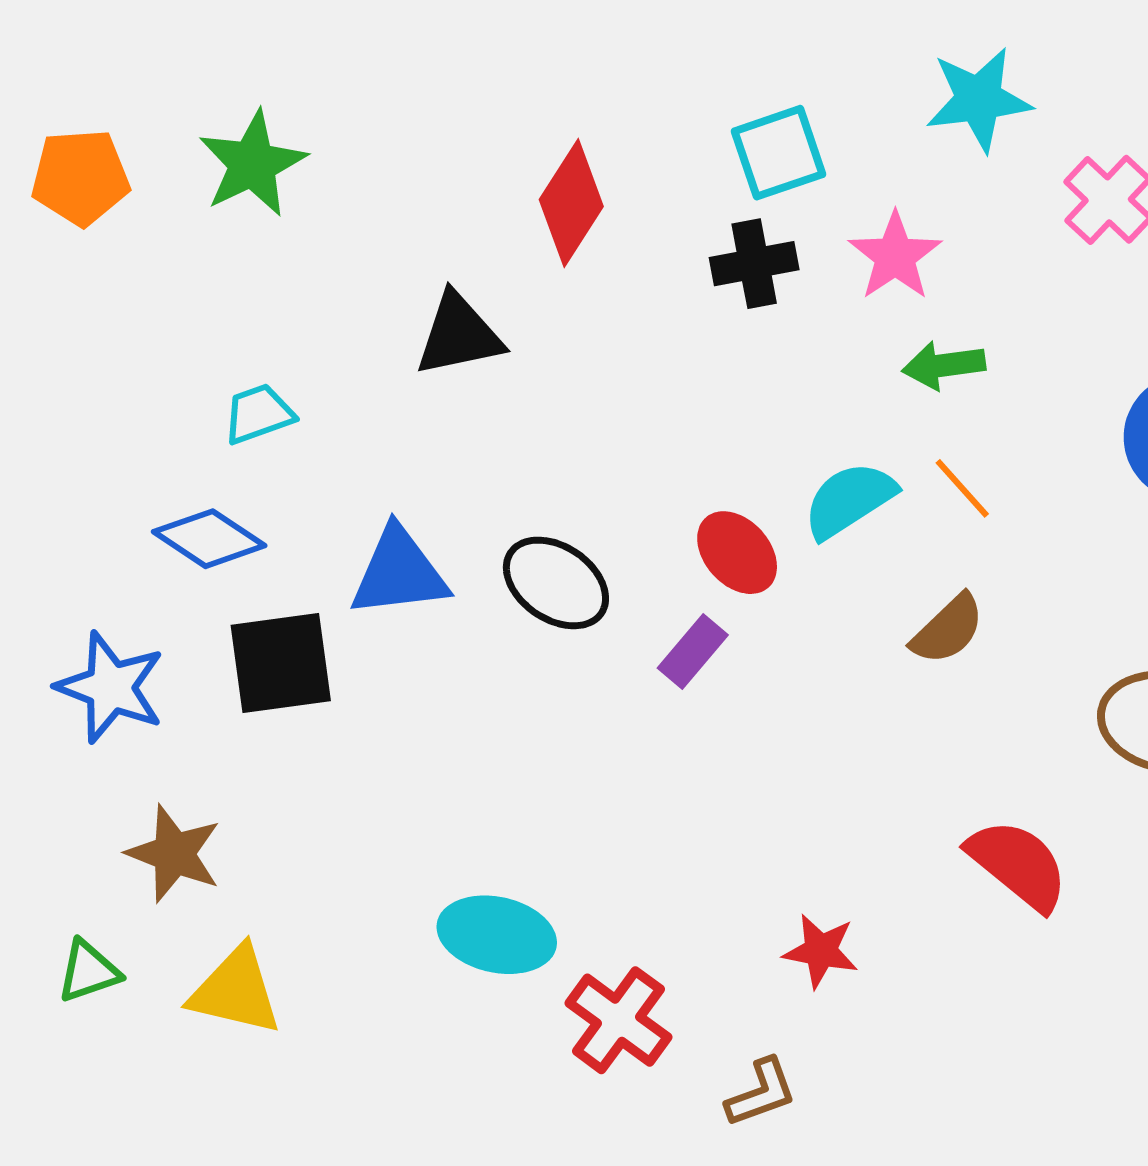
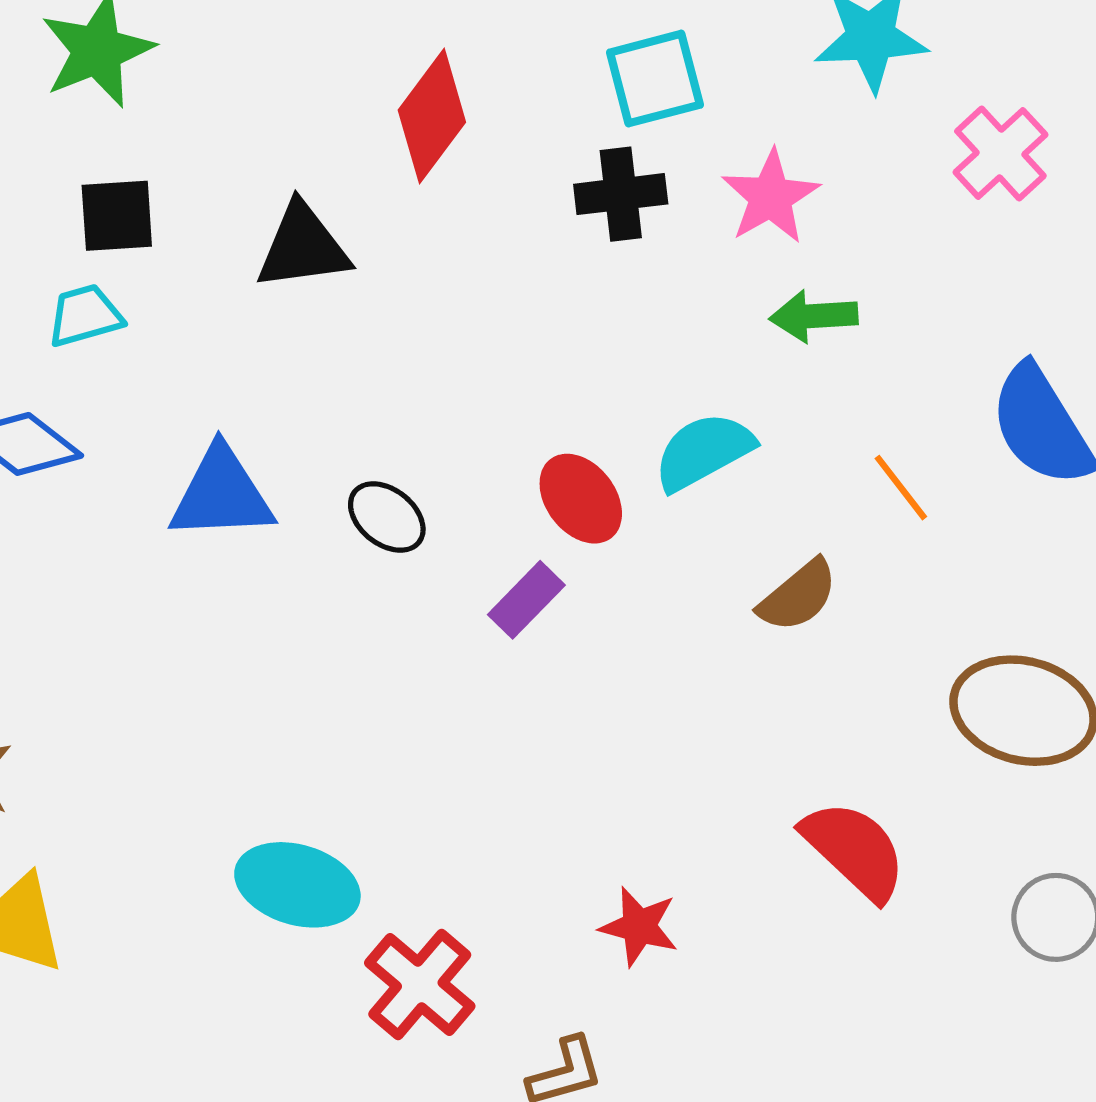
orange line: (962, 488) -> (901, 488), moved
black ellipse: (556, 583) -> (387, 517), size x0.7
black square: (281, 663) -> (117, 216), moved, size x0.7

